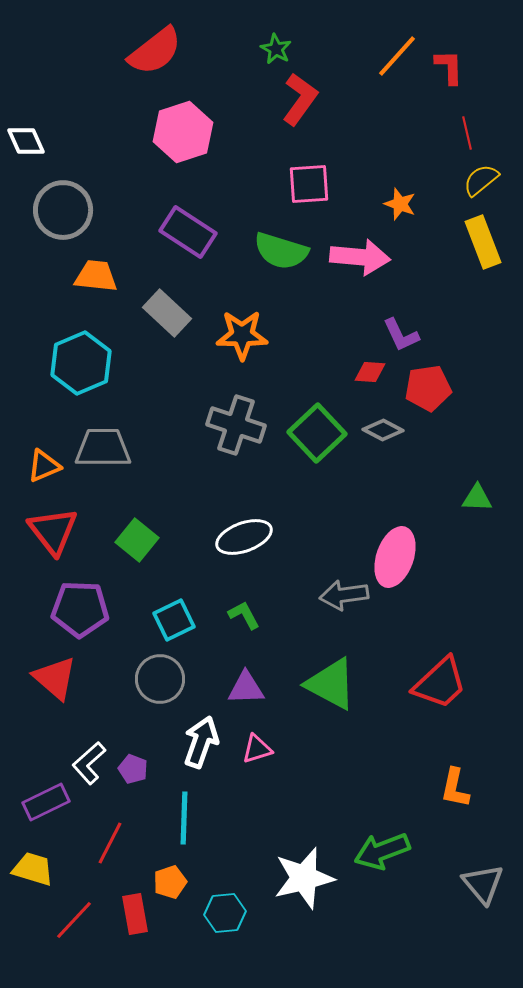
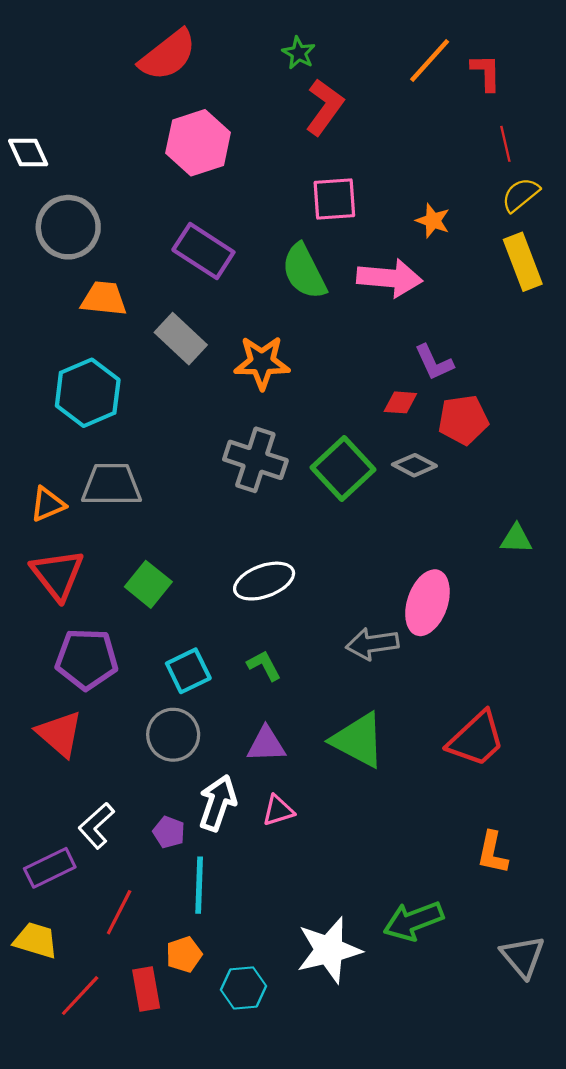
green semicircle: (281, 251) -> (304, 272), turned 46
purple pentagon: (133, 769) -> (169, 832), moved

